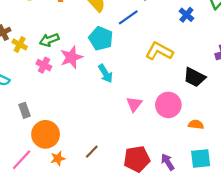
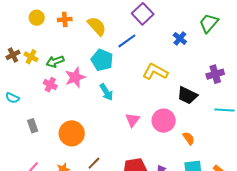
yellow cross: (20, 44) -> (31, 57), moved
orange semicircle: (196, 125) -> (189, 138), turned 48
orange circle: (46, 134) -> (72, 133), moved

